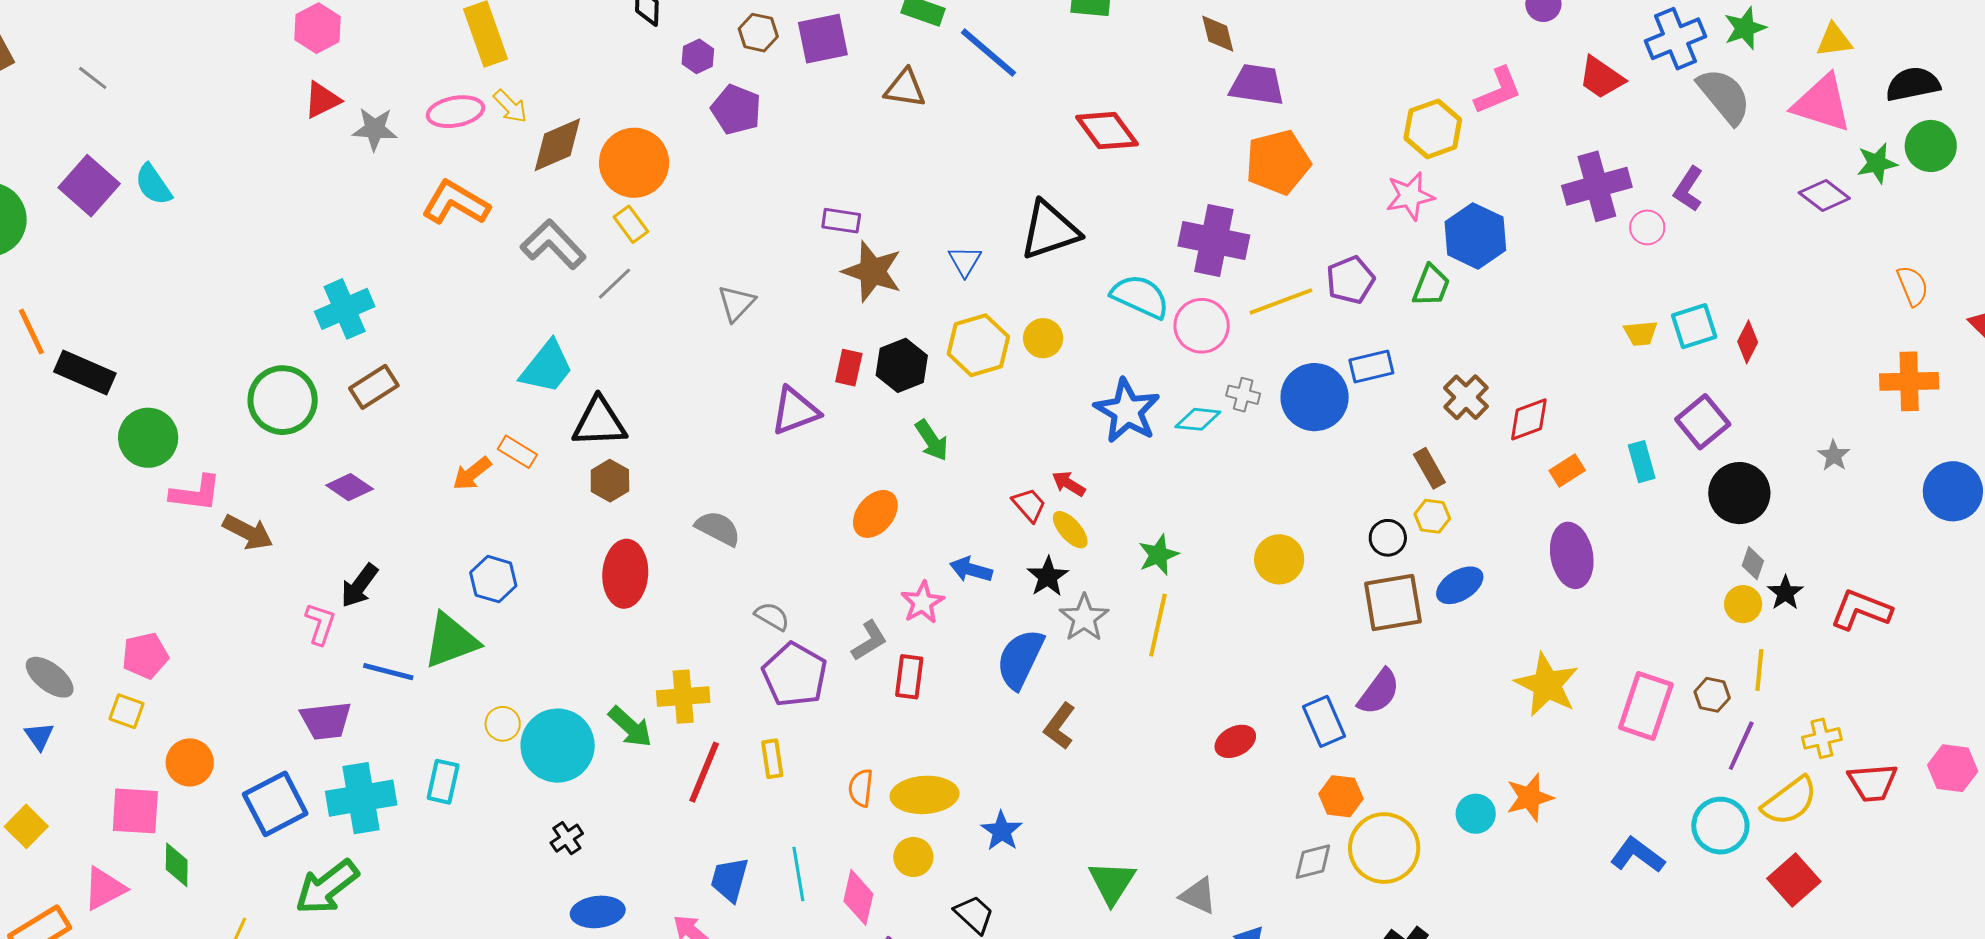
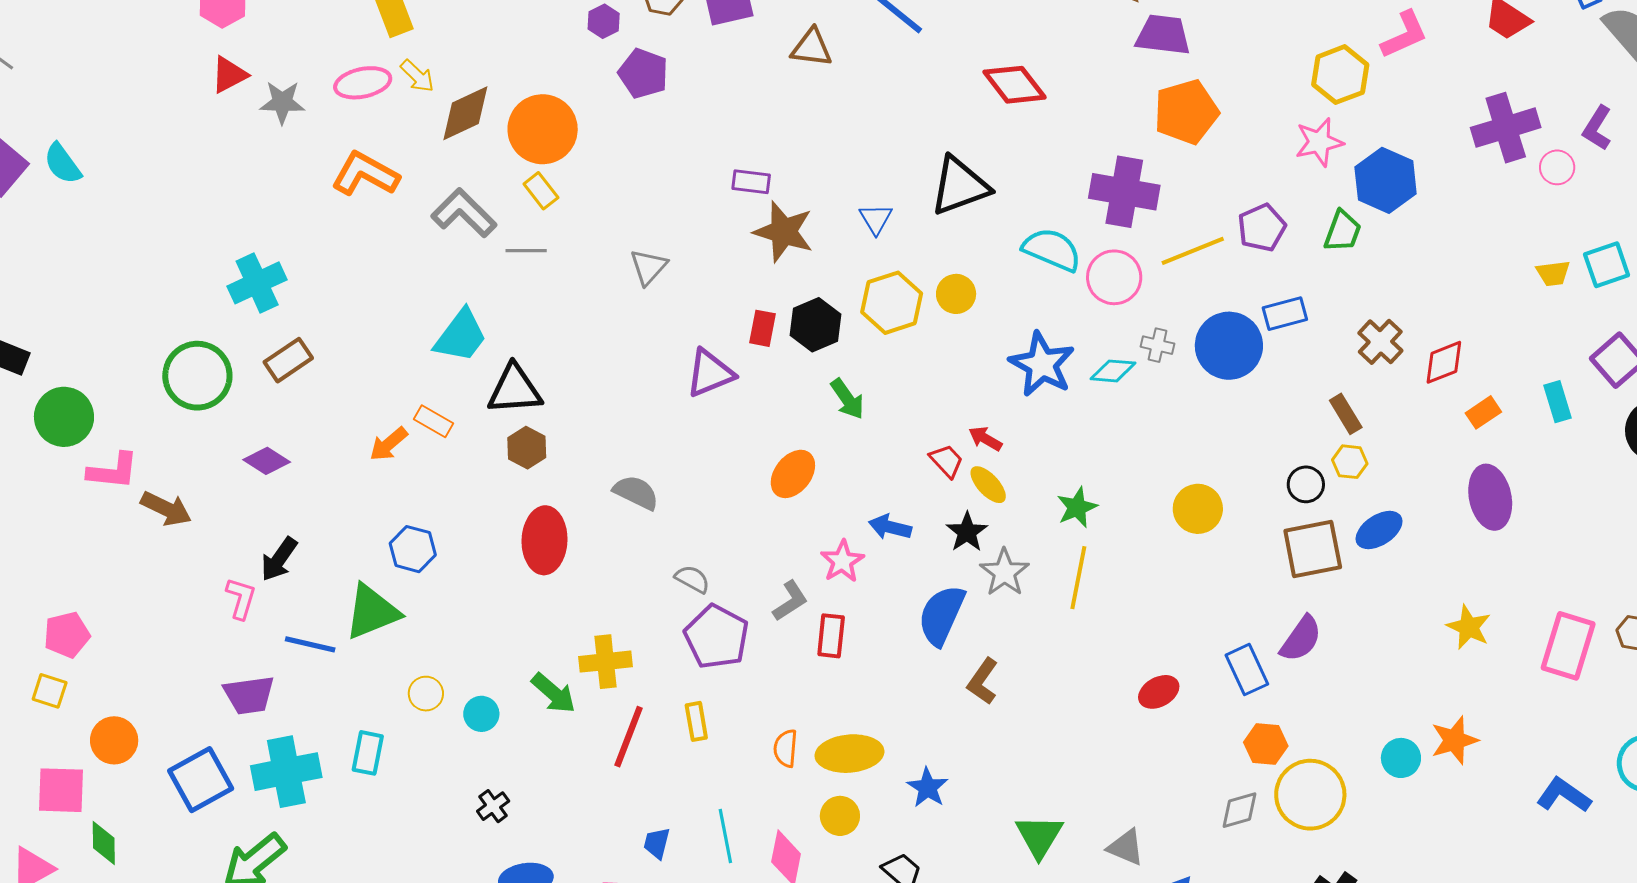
gray line: (614, 284) -> (526, 251), turned 45
yellow star: (1547, 685) -> (1469, 627), size x0.7
cyan circle: (558, 746) -> (481, 714), size x0.5
blue trapezoid: (730, 879) -> (657, 843), size x0.7

